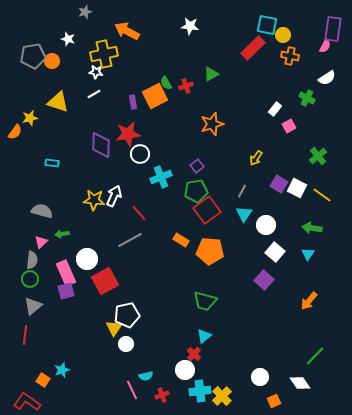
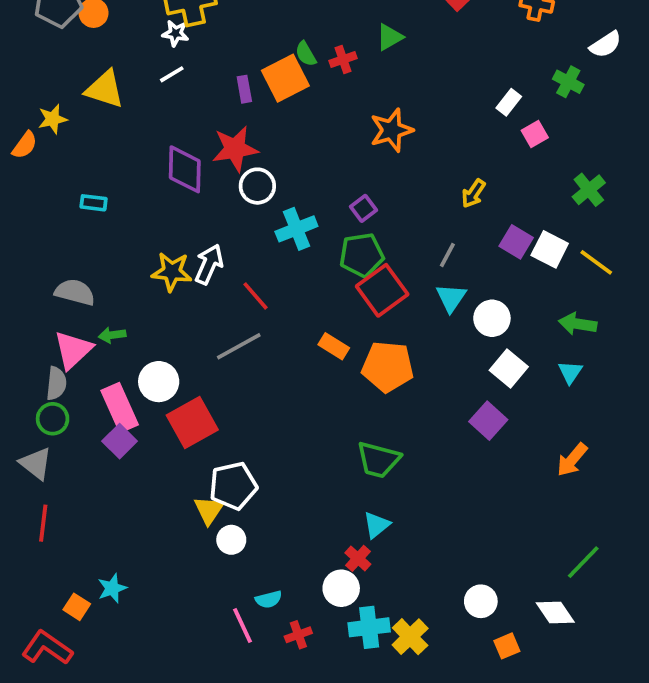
pink triangle: (41, 242) -> (73, 350), size x1.6
purple square: (66, 291) -> (120, 441), turned -30
gray triangle: (33, 306) -> (36, 463), moved, turned -42

